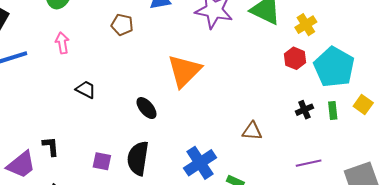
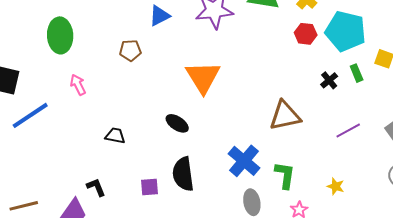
black trapezoid: (86, 90) -> (115, 136), moved
brown triangle: (252, 131) -> (285, 116), size x1.6

